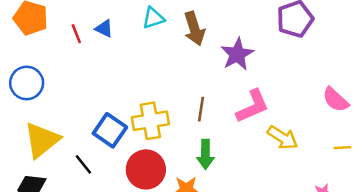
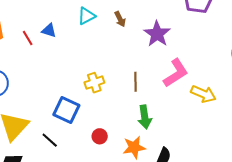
brown arrow: (194, 29) -> (120, 19), size x0.6
yellow cross: (150, 121) -> (94, 83), moved, size x0.7
red circle: (146, 169) -> (100, 136), size x0.5

